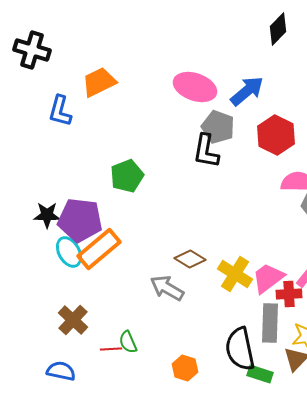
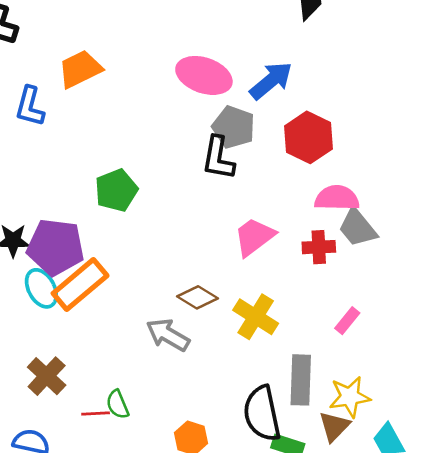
pink trapezoid: (268, 278) -> (254, 237), moved
red cross: (289, 294) -> (319, 247), moved

